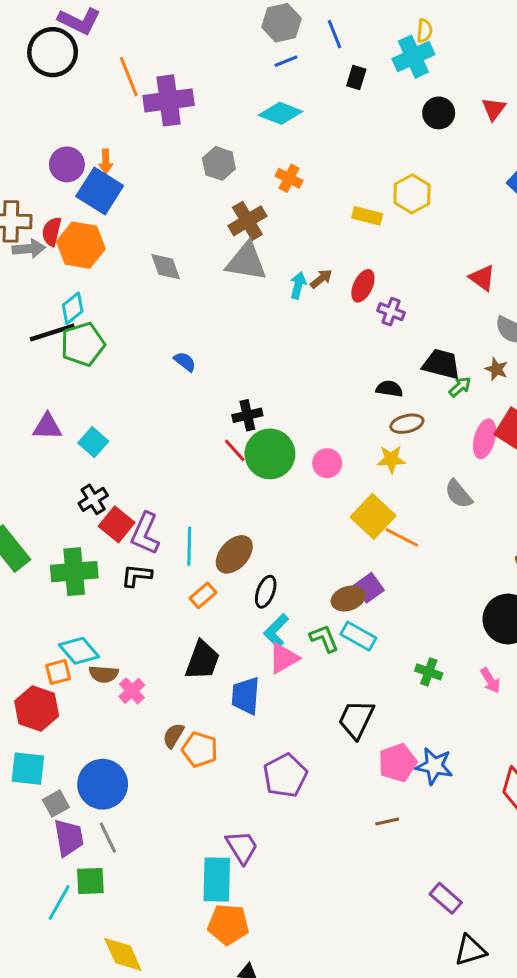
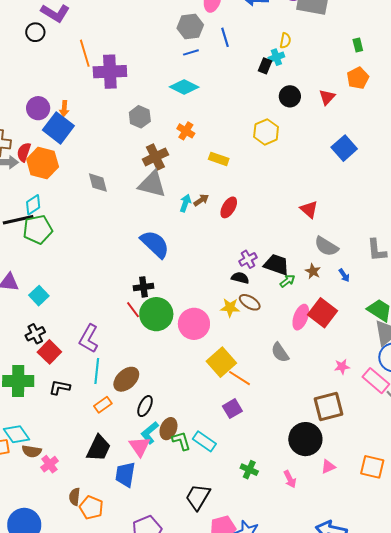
black circle: (53, 52) -> (35, 32), size x0.6
cyan cross: (413, 57) -> (276, 57), size x0.6
black rectangle: (356, 77) -> (265, 66), moved
yellow hexagon: (412, 194) -> (266, 132), moved
yellow rectangle: (367, 216) -> (219, 159), moved
purple cross: (391, 312) -> (248, 259), moved, turned 36
blue semicircle: (185, 362) -> (155, 244), moved, size x2.0
brown ellipse: (407, 424) -> (250, 302), turned 40
yellow star: (391, 459) -> (230, 308), moved
pink circle: (327, 463) -> (194, 324), size x1.6
purple L-shape: (145, 534) -> (89, 338), moved
purple square: (369, 588) -> (232, 409), moved
brown ellipse: (348, 599) -> (168, 429), moved, turned -55
pink triangle: (283, 658) -> (140, 446), moved, turned -40
brown semicircle: (173, 736) -> (75, 497), turned -30

